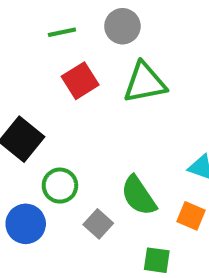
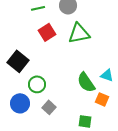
green semicircle: (139, 196) -> (86, 82), moved
gray square: (98, 224) -> (49, 107), moved

